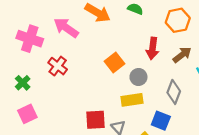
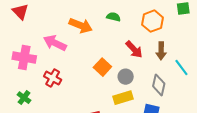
red arrow: (152, 48) -> (134, 49), turned -42
brown arrow: (182, 55) -> (161, 51), turned 138

